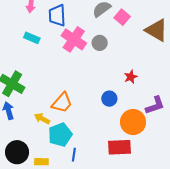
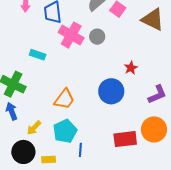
cyan rectangle: (32, 38) -> (38, 55), moved
blue circle: (109, 99) -> (111, 91), size x1.6
yellow arrow: (42, 119) -> (34, 128), moved, turned -70
orange circle: (133, 122) -> (154, 129), moved

